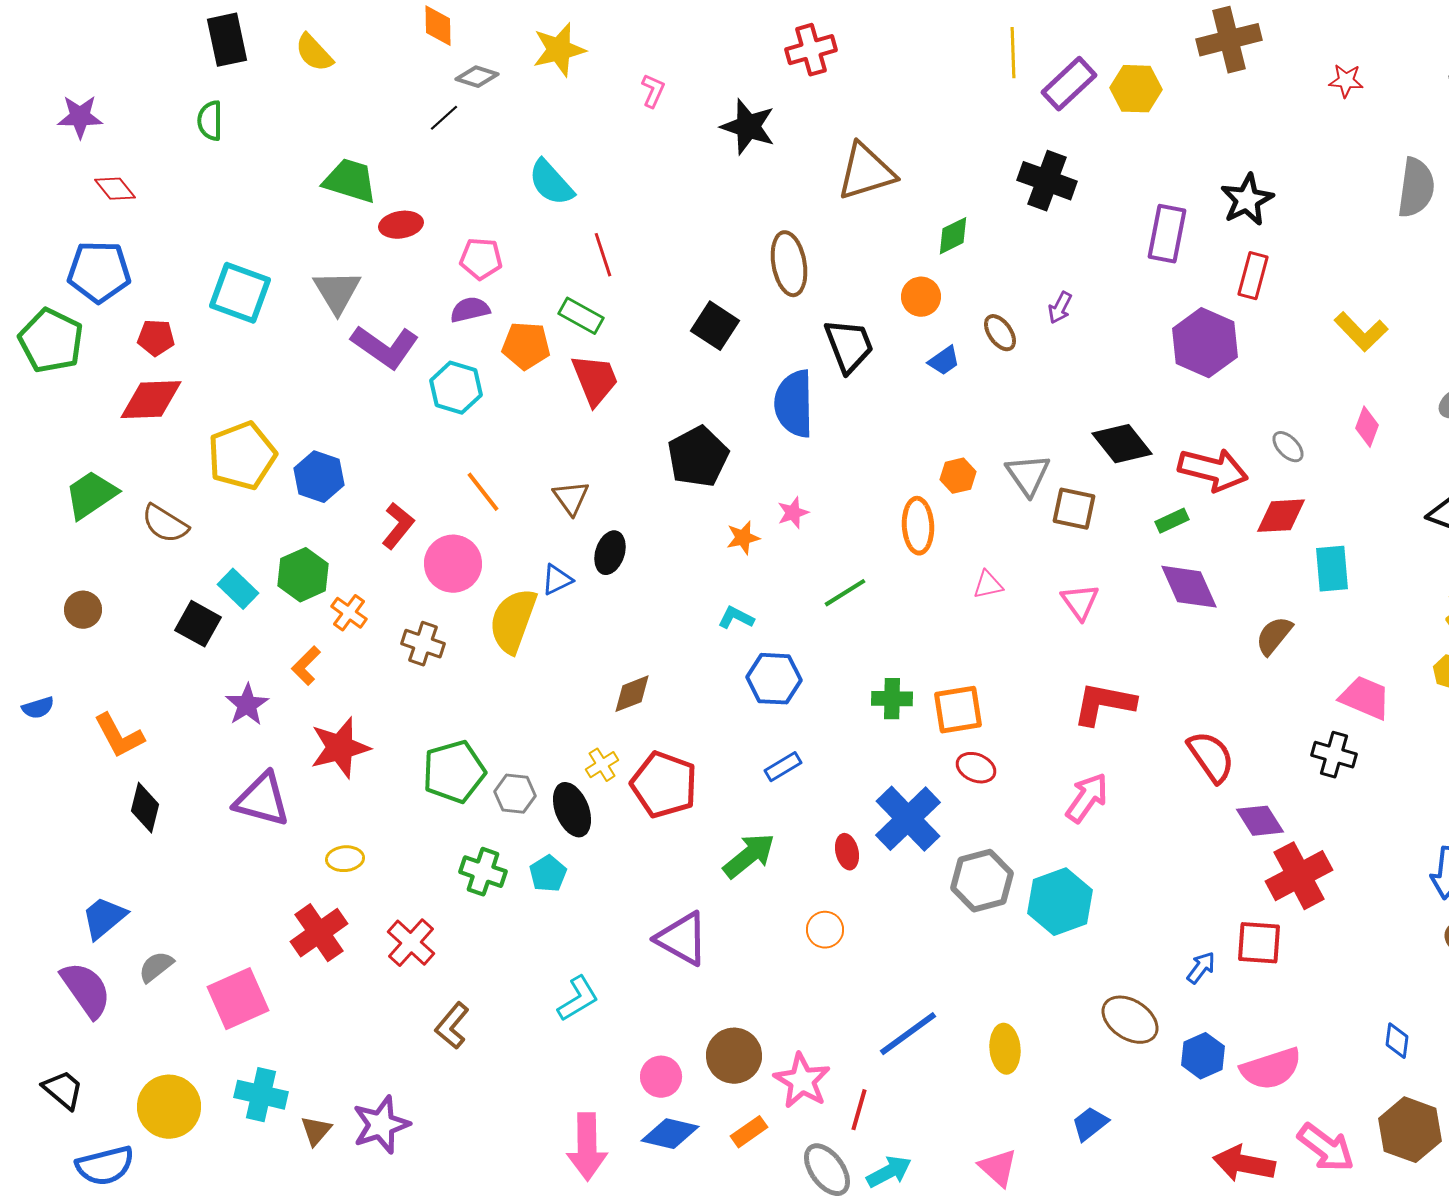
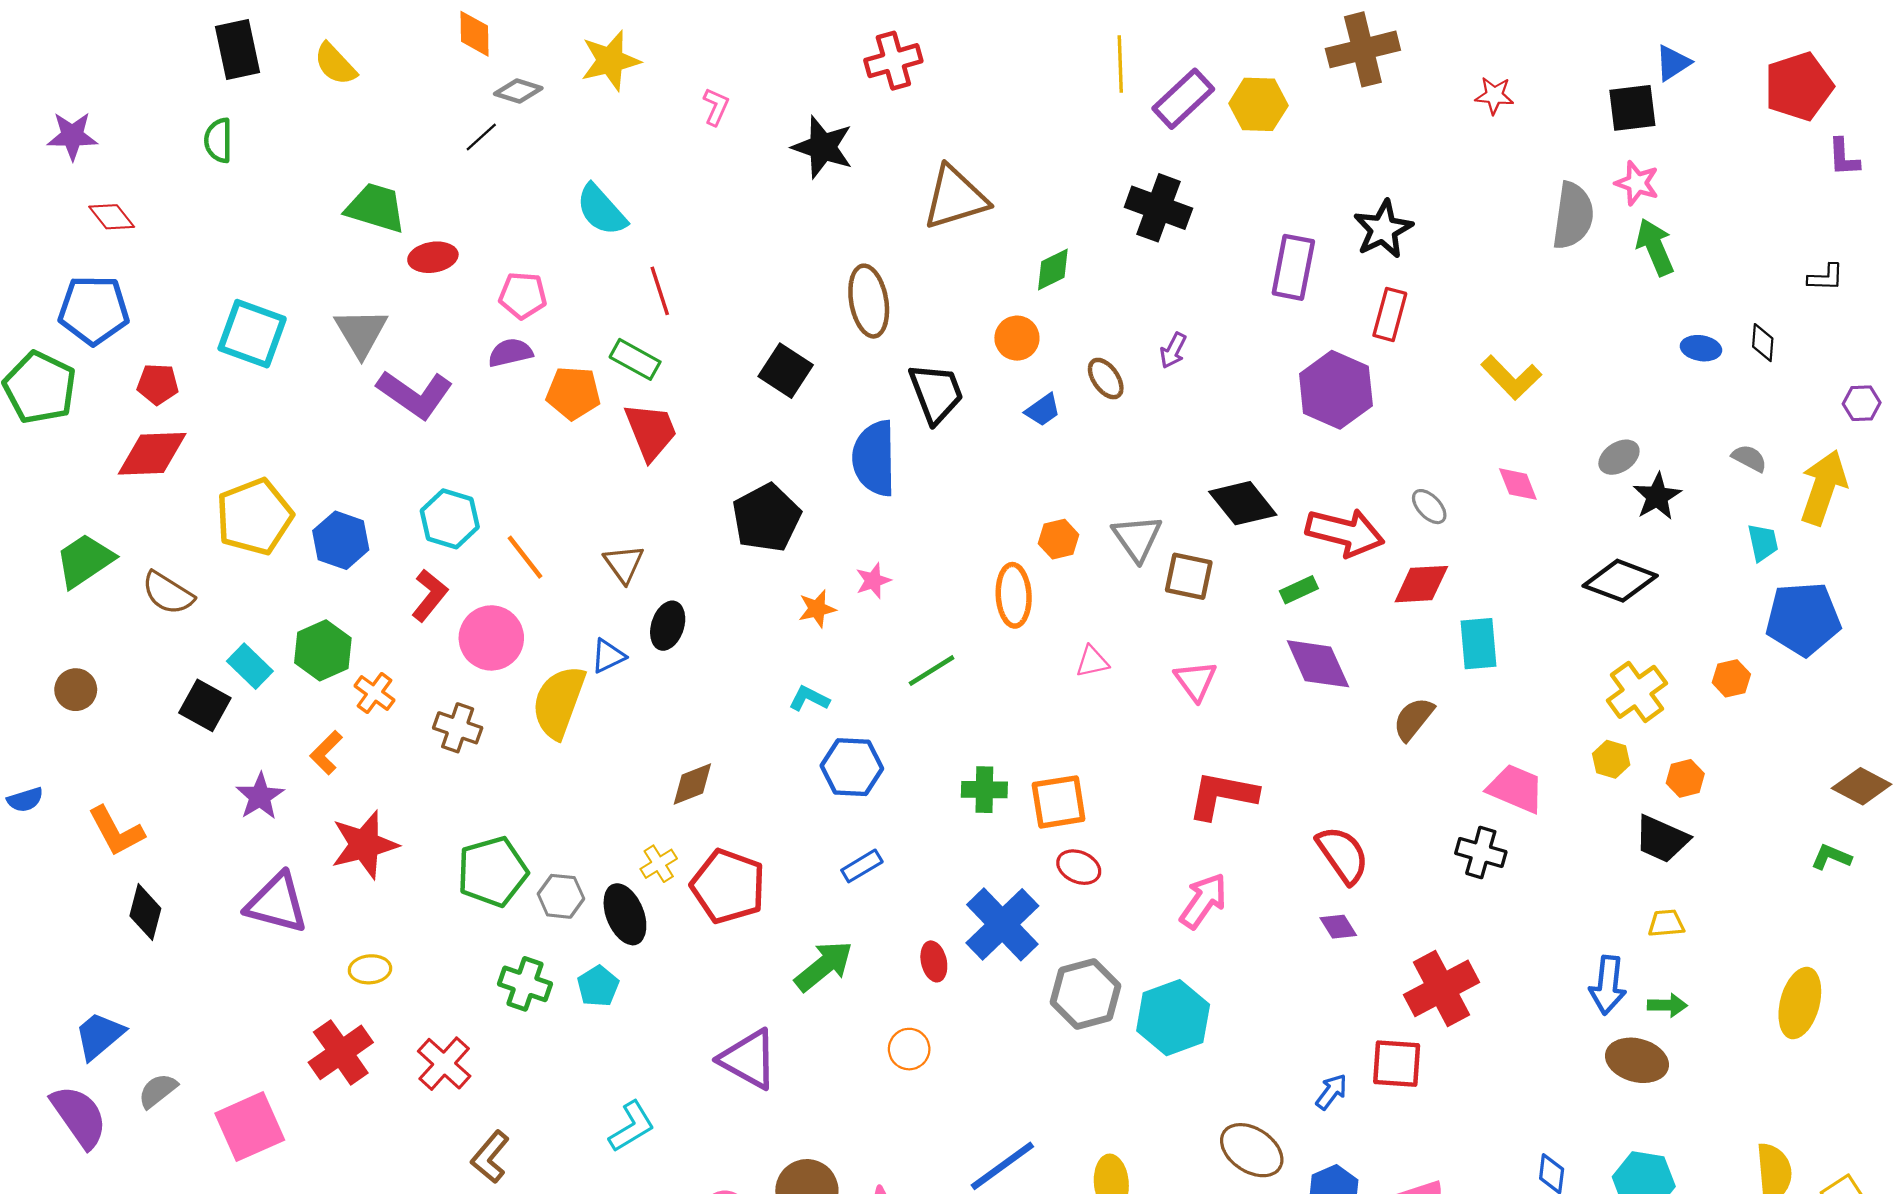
cyan hexagon: (456, 388) -> (450, 519), moved
pink diamond: (1367, 427) -> (1518, 484), turned -42
purple diamond: (1260, 821) -> (1338, 927), moved, size x0.7

